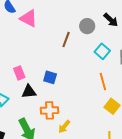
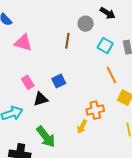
pink triangle: (29, 18) -> (23, 43), moved
blue square: (50, 77) -> (59, 81), turned -32
orange cross: (49, 110) -> (95, 110), moved

